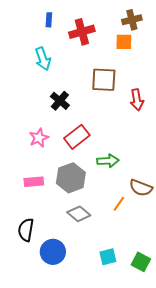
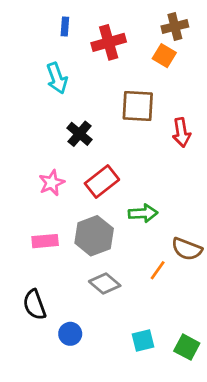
orange square: (124, 42) -> (164, 56), turned 30
black semicircle: (26, 230) -> (34, 305), turned -30
blue circle: (53, 252) -> (70, 334), size x0.7

